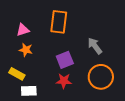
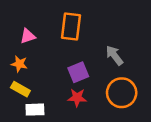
orange star: (26, 50) -> (19, 64), moved

